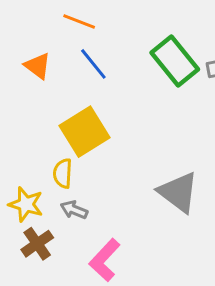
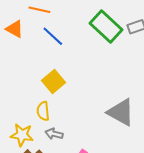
orange triangle: (38, 66) -> (15, 29), moved
yellow square: (85, 132) -> (53, 82), size x0.7

